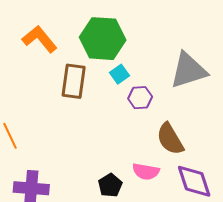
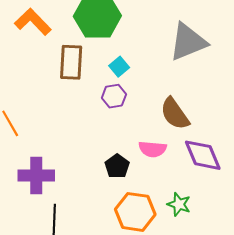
cyan square: (119, 74) -> (119, 67), moved
purple hexagon: (140, 98) -> (114, 96), moved

